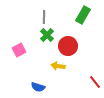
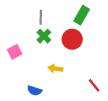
red circle: (68, 46) -> (72, 39), moved

